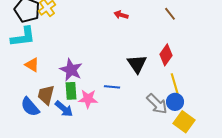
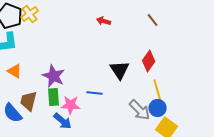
blue arrow: (64, 109) -> (63, 121), moved

